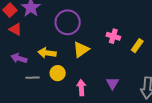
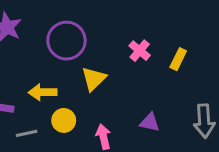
pink cross: (113, 36) -> (140, 51), turned 32
purple triangle: (112, 83) -> (150, 122), turned -40

